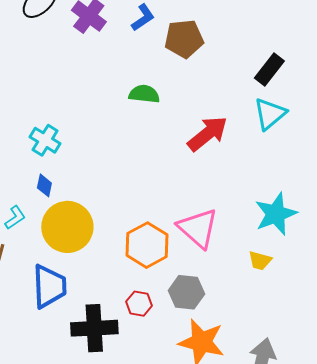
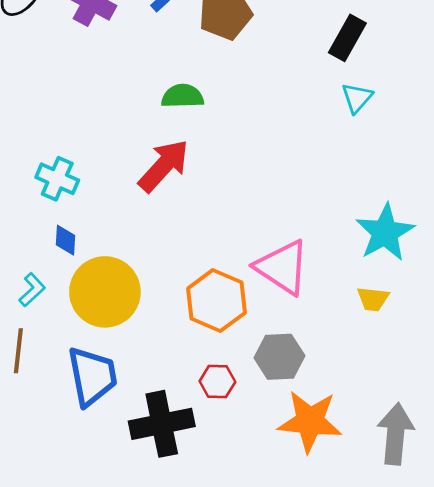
cyan triangle: (270, 114) -> (357, 98), size x0.7
red arrow: (208, 134) -> (164, 166), moved

